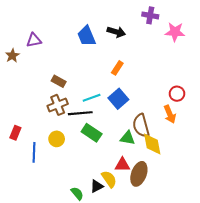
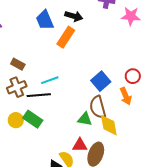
orange rectangle: (117, 68) -> (66, 37), moved, size x1.5
blue square: (118, 99) -> (101, 81), moved
green rectangle: (92, 133) -> (33, 119), moved

